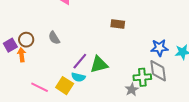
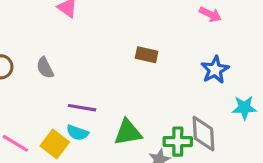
blue star: (159, 48) -> (215, 70), moved, turned -30
purple line: (80, 61) -> (82, 108), turned 54
green triangle: (99, 65) -> (128, 132), moved

